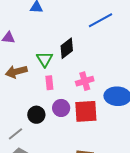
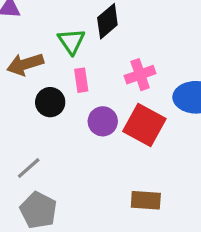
red square: (86, 111) -> (144, 125), turned 35
black circle: (36, 115) -> (50, 102), moved

